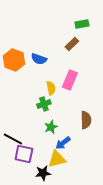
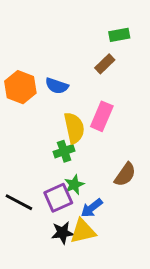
yellow semicircle: (51, 88) -> (74, 128), size x1.5
brown semicircle: (86, 120) -> (125, 175), turned 36
purple square: (24, 154) -> (58, 198), moved, turned -36
black star: (43, 173) -> (63, 233), moved

